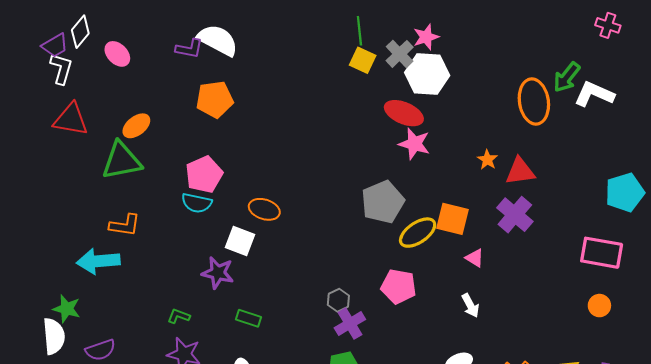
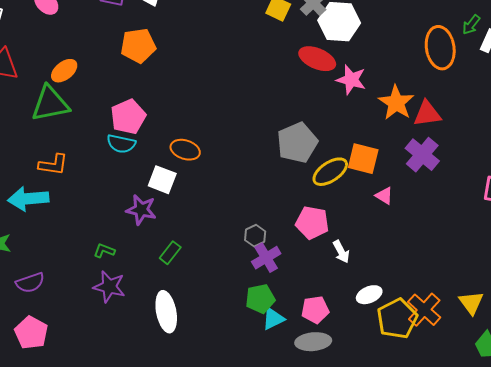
green arrow: (567, 77) -> (471, 25), size x0.7
pink star: (414, 144) -> (351, 80), moved
orange star: (487, 160) -> (396, 103), size x1.8
white arrow: (470, 306) -> (341, 252), moved
green rectangle: (248, 318) -> (170, 253), turned -70

